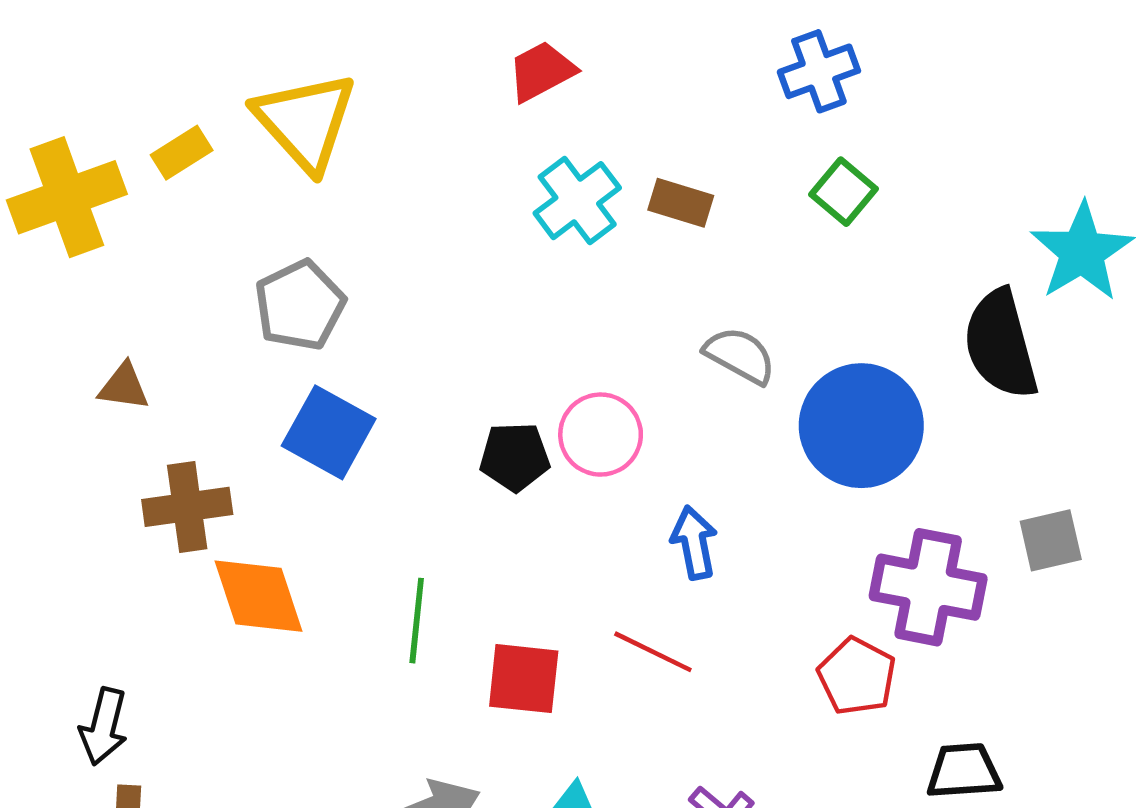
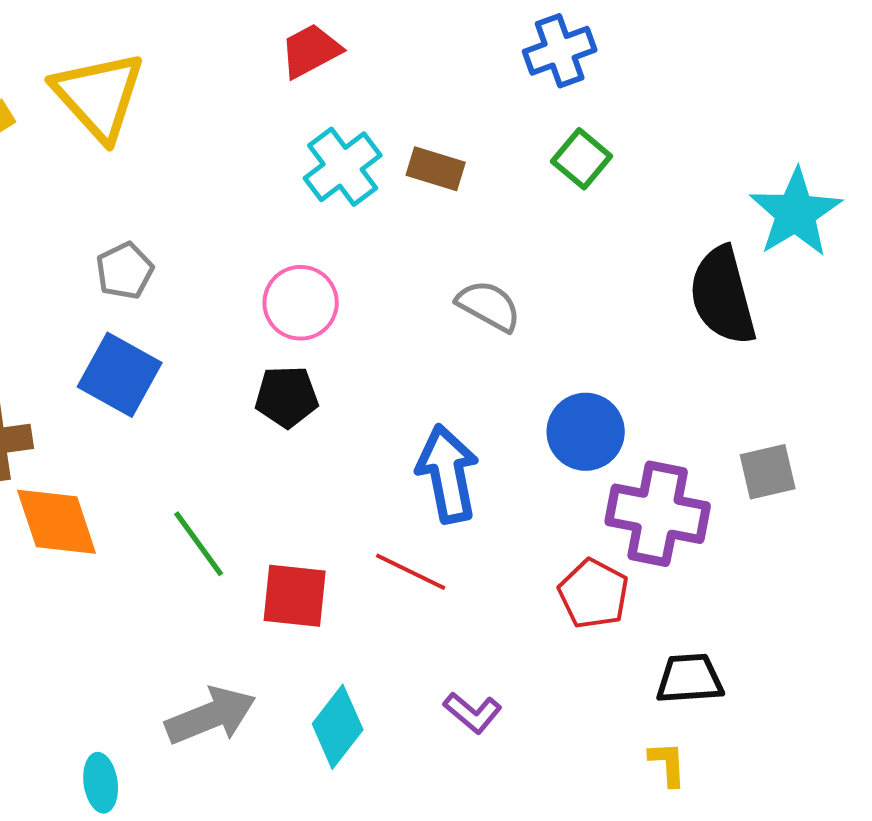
gray pentagon: (300, 305) -> (125, 271), moved, size x0.7
blue circle: (861, 426) -> (586, 432), moved, size x0.7
pink circle: (601, 435) -> (301, 303), moved
blue arrow: (694, 543) -> (448, 474), size x1.5
green line: (417, 621) -> (199, 544), turned -42

